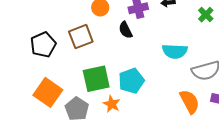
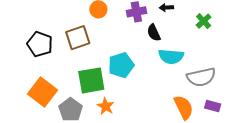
black semicircle: (126, 30) -> (154, 33), moved
black pentagon: (43, 45) -> (40, 44), turned -30
cyan pentagon: (131, 81) -> (121, 65), moved

